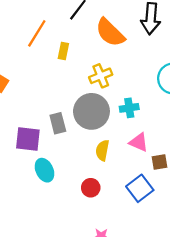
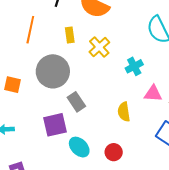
yellow rectangle: (63, 51) -> (70, 35), moved
gray circle: (91, 111) -> (53, 71), moved
red circle: (91, 188) -> (114, 152), moved

